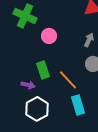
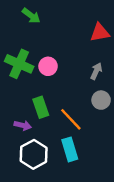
green cross: (25, 16) -> (19, 64), moved
cyan rectangle: (78, 105) -> (70, 149), moved

